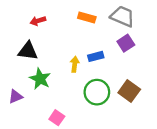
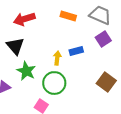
red arrow: (38, 21) -> (24, 19), size x1.5
black triangle: (28, 51) -> (15, 46), turned 42
green circle: (97, 92) -> (54, 83), moved

